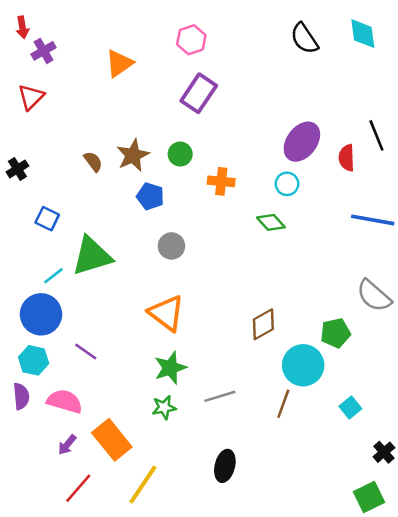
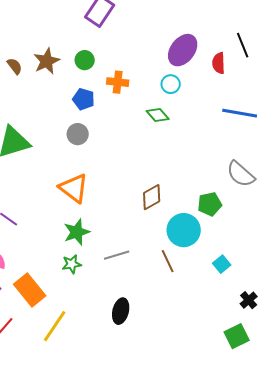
blue pentagon: (150, 196) -> (84, 99), moved
brown line: (283, 404) -> (168, 261), turned -45

